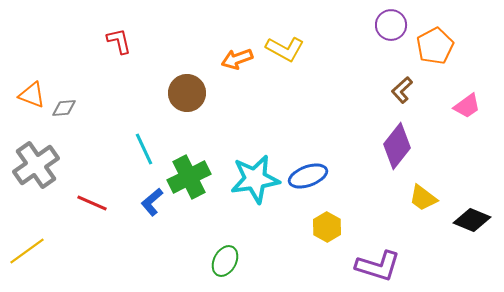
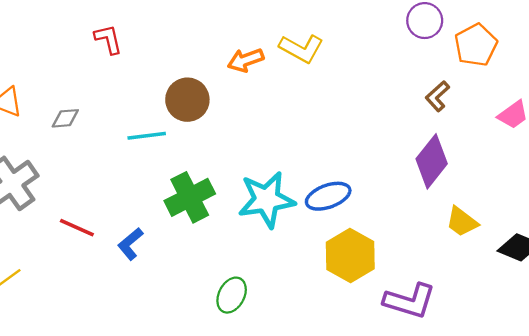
gray diamond: (64, 108) -> (65, 118), moved
cyan line: (144, 149) -> (147, 136), moved, turned -72
blue L-shape: (152, 202) -> (130, 244), moved
yellow hexagon: (327, 227) -> (350, 256), size x1.5

